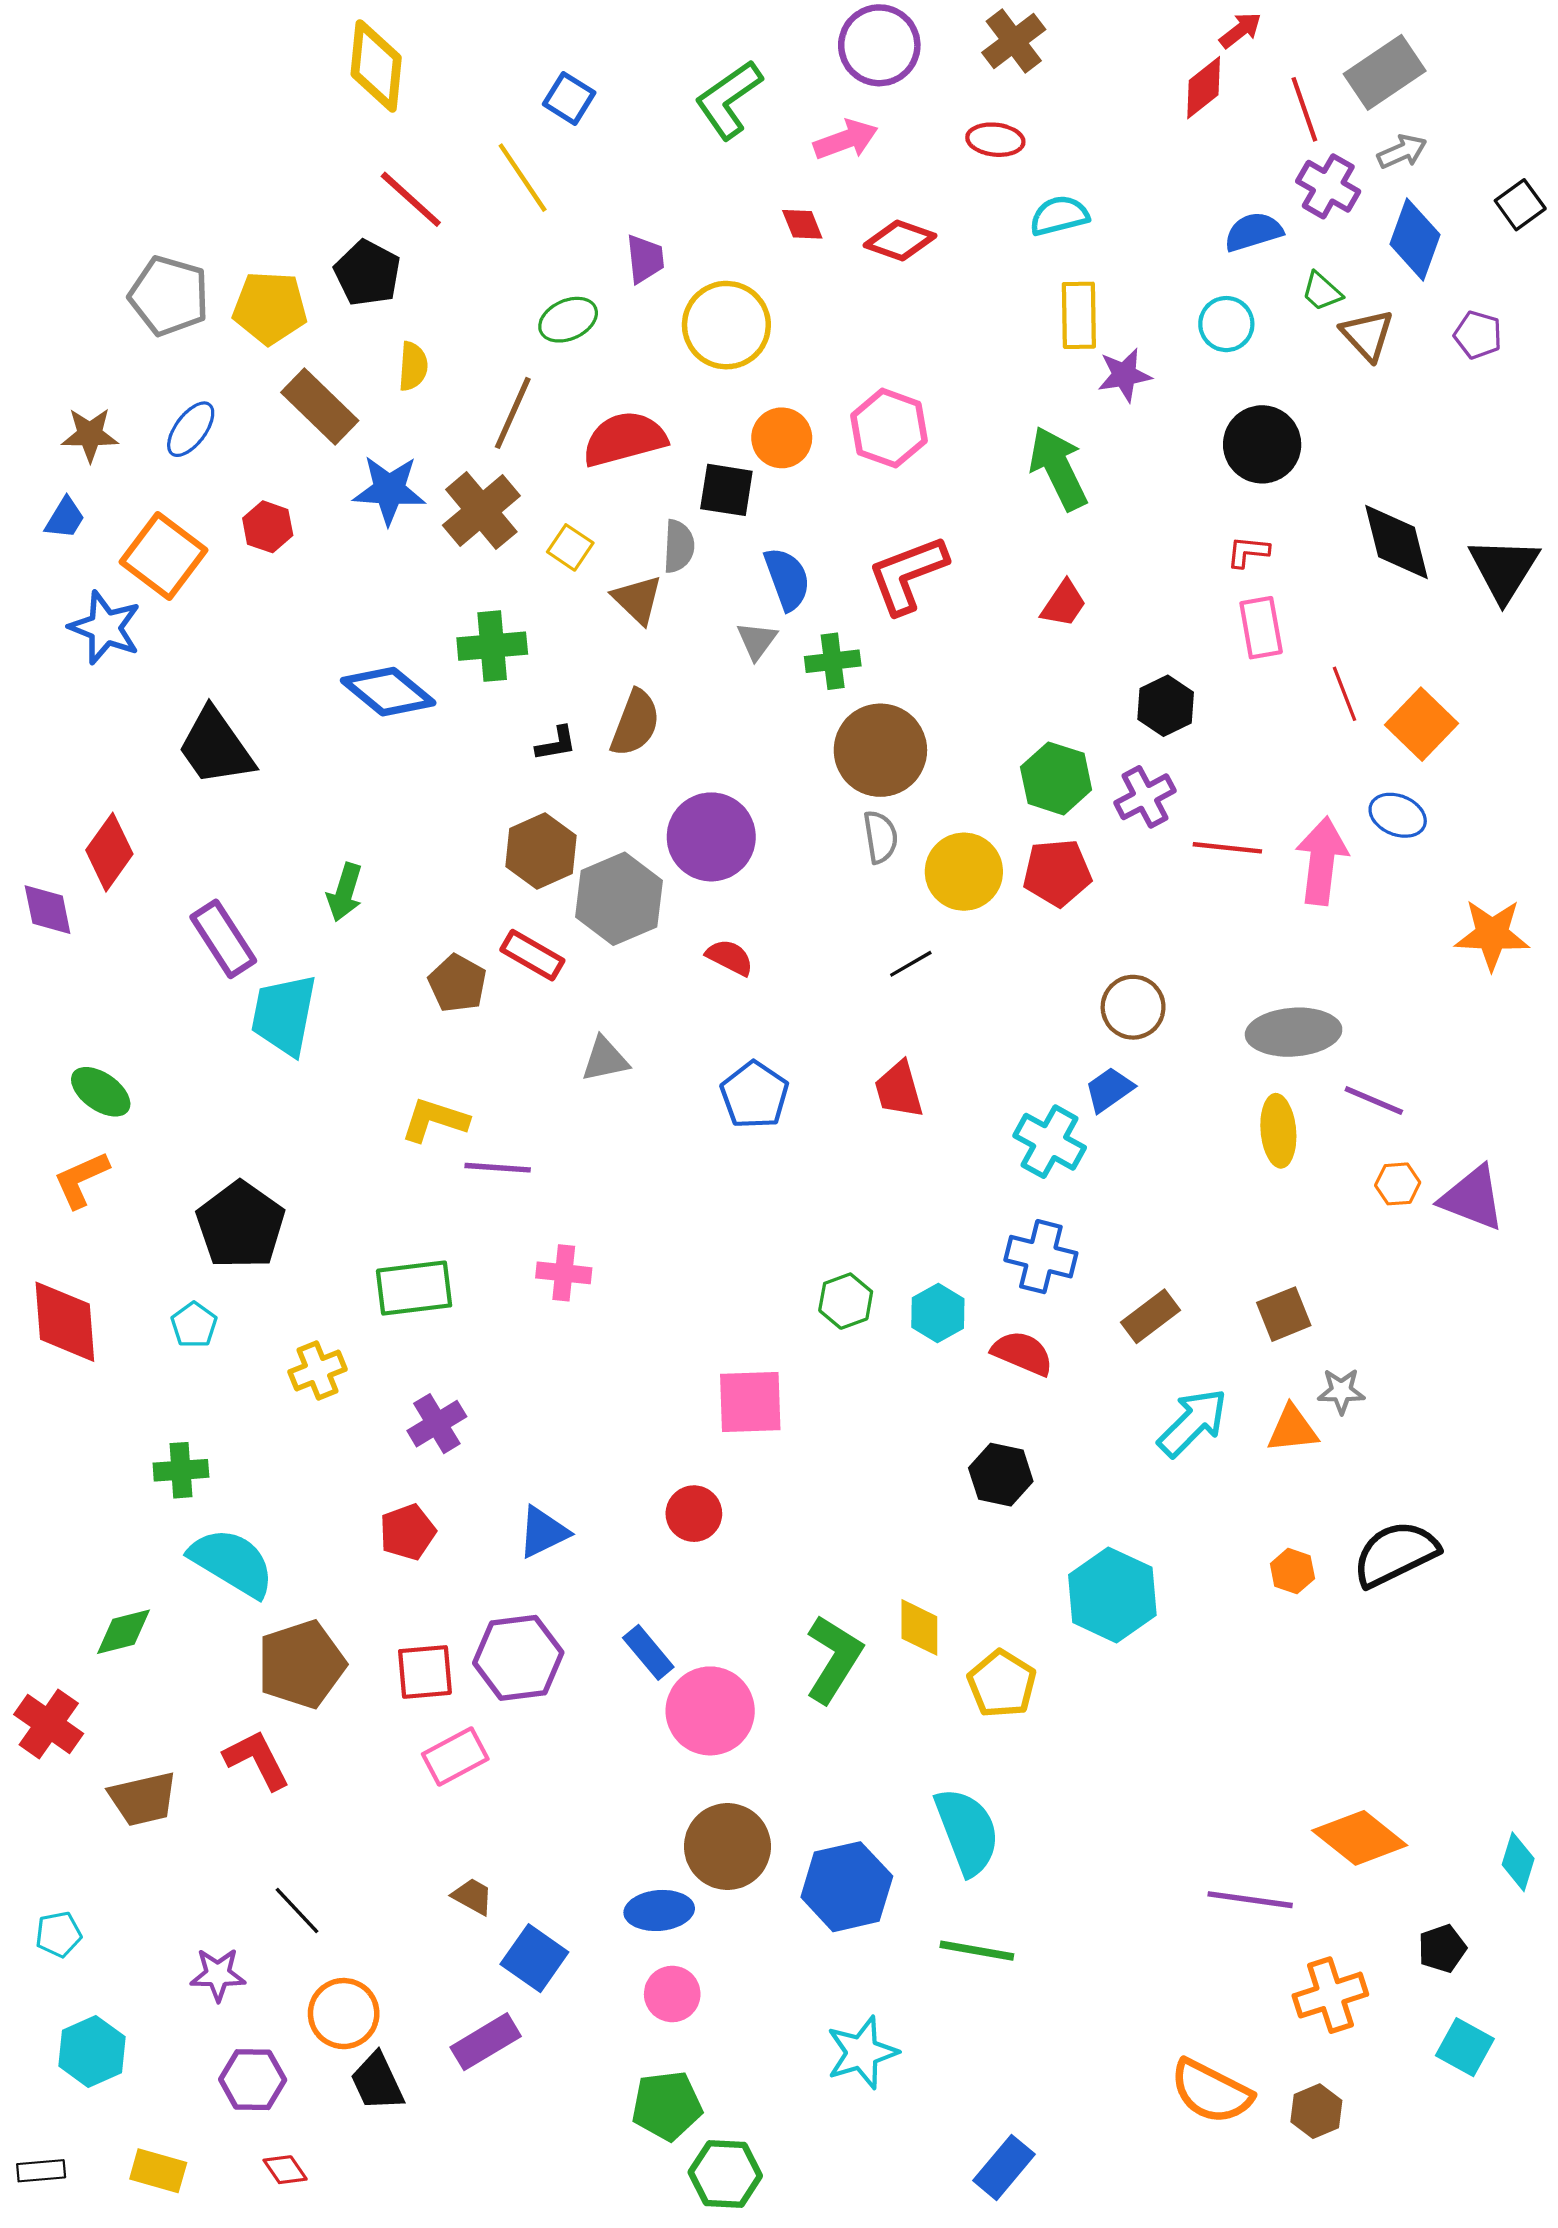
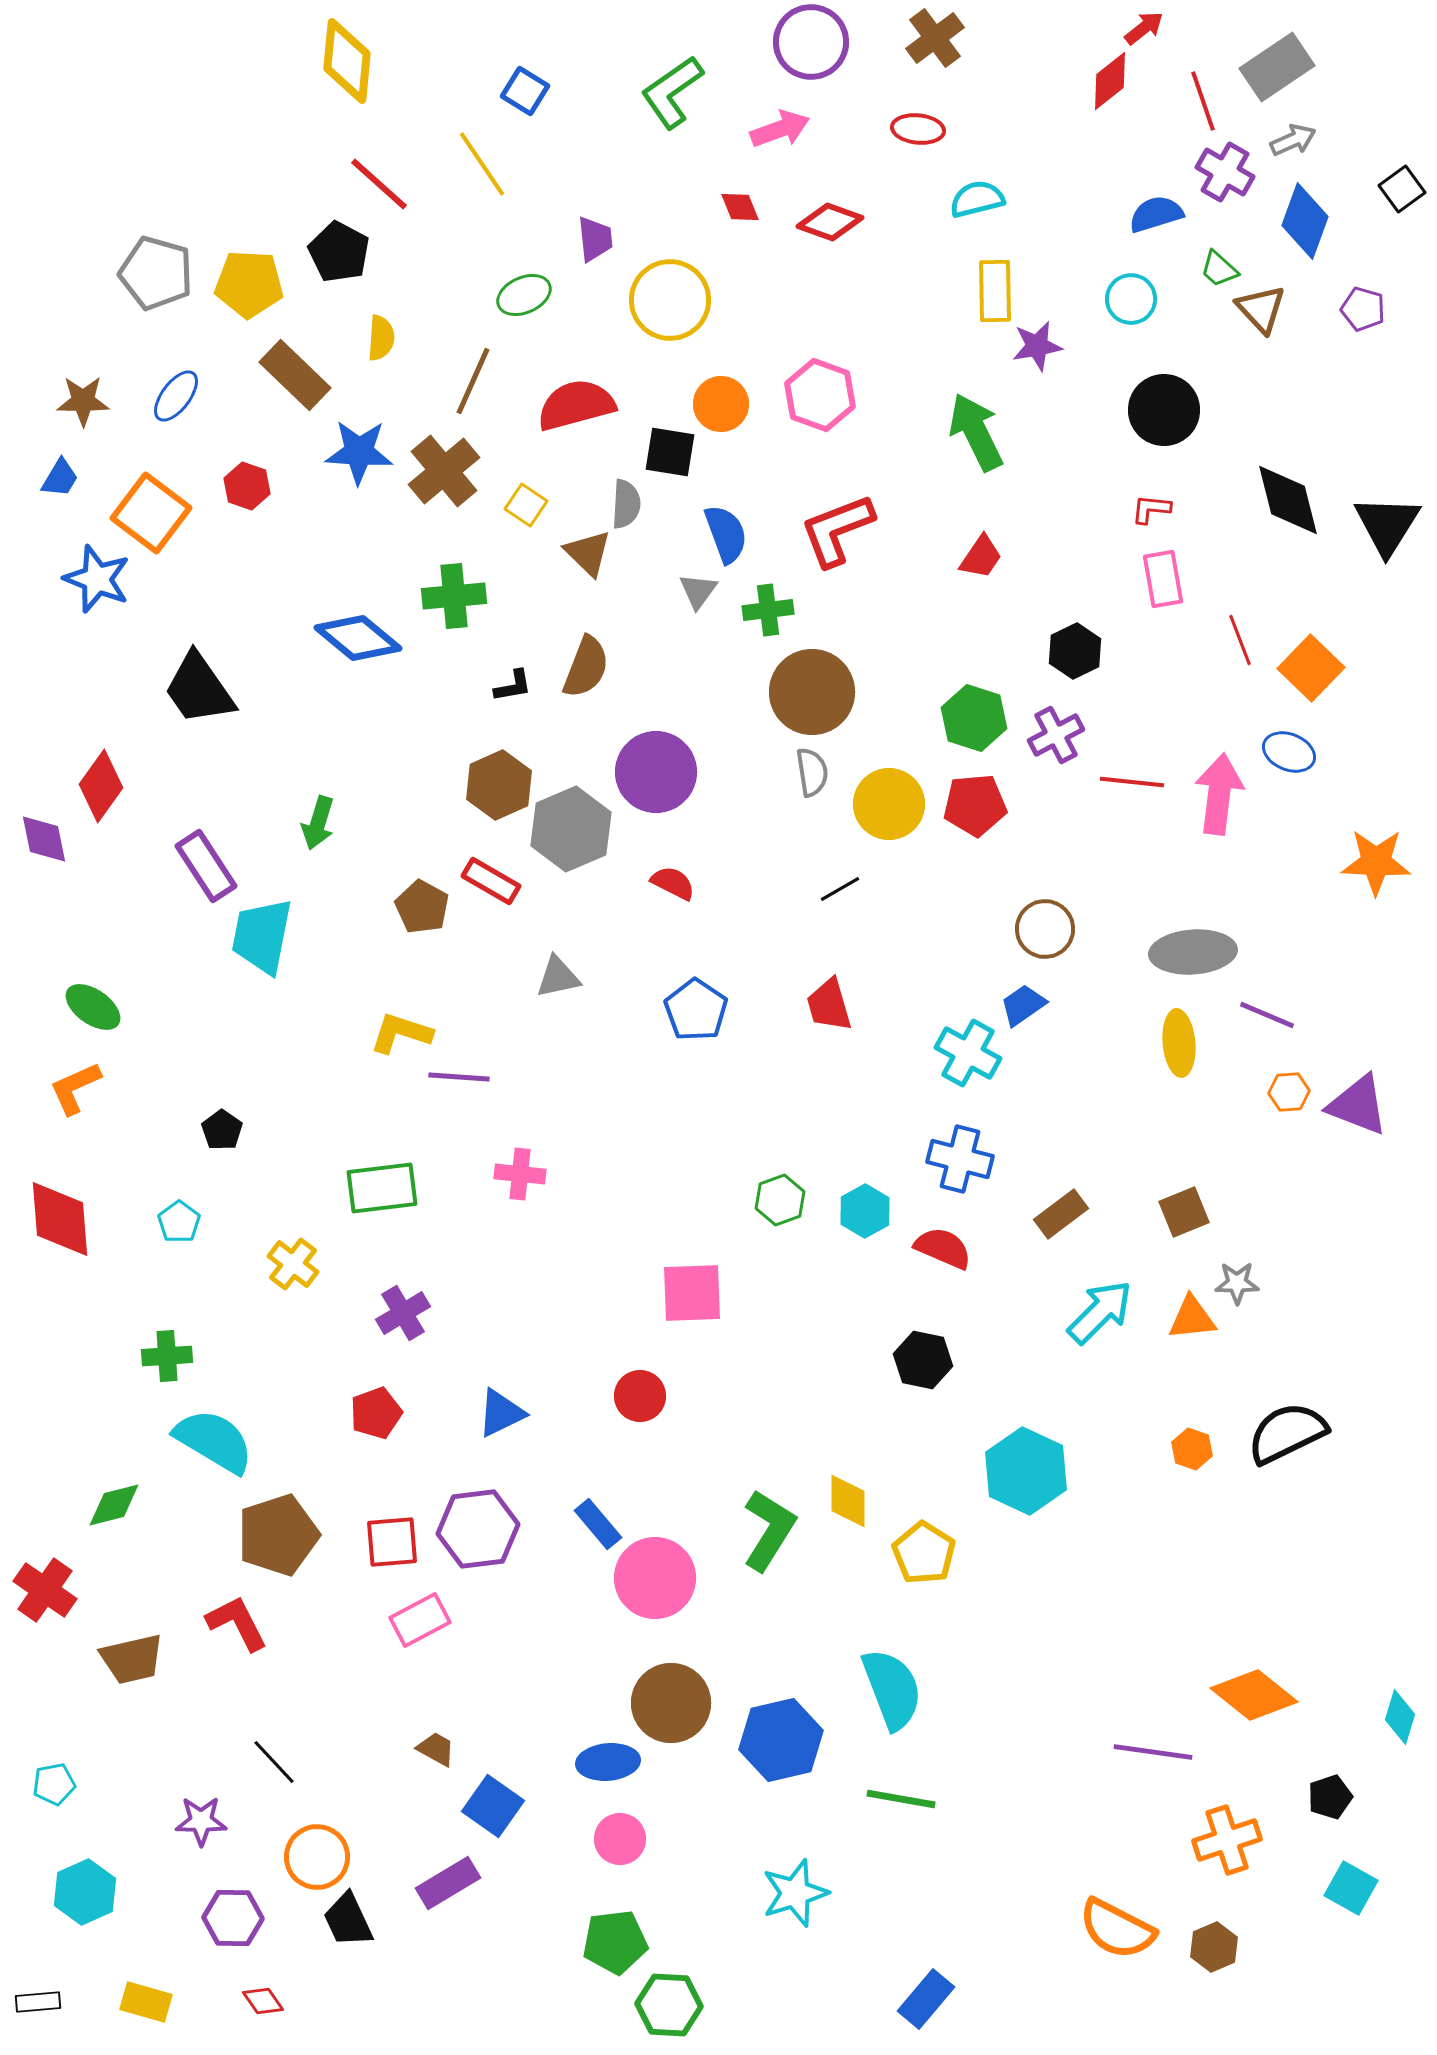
black pentagon: (241, 1225) -> (222, 1130), size x0.5
yellow cross: (318, 1370) -> (293, 1264), turned -30

